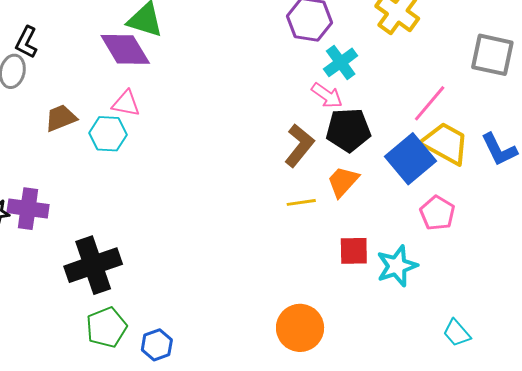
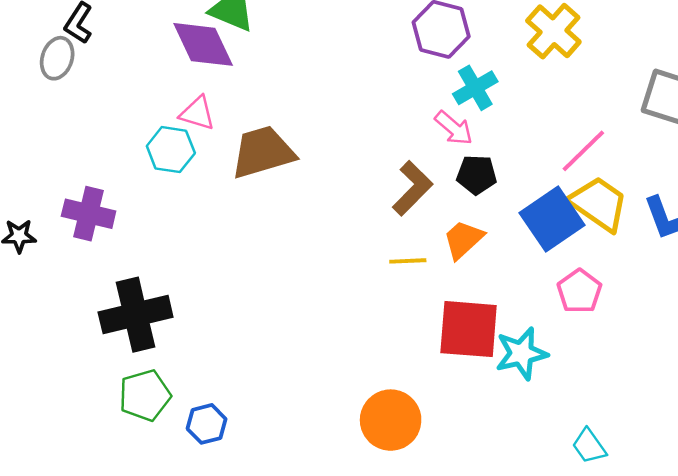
brown trapezoid: (61, 118) -> (263, 152), moved, size x1.6
black pentagon: (348, 130) -> (477, 175), size x0.7
purple cross: (28, 209) -> (89, 214), moved
red square: (354, 251) -> (469, 329), size x1.6

